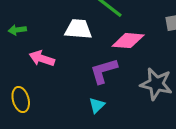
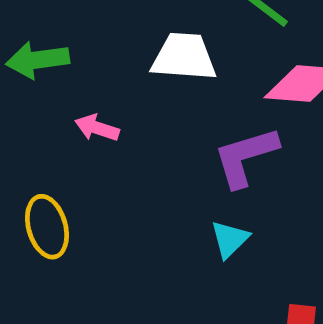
green arrow: (17, 30) -> (38, 60), size x1.4
pink arrow: (42, 58) -> (97, 128), size x0.7

